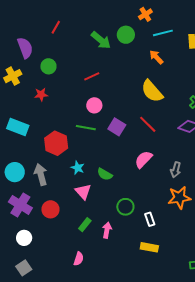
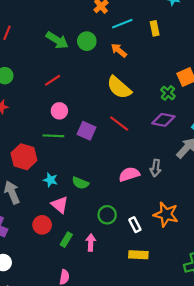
green circle: (126, 35) -> (87, 41), moved
pink semicircle: (143, 159) -> (129, 174), moved, turned 36
orange star: (179, 198) -> (166, 214), moved, turned 30
red circle: (50, 209) -> (42, 225), moved

